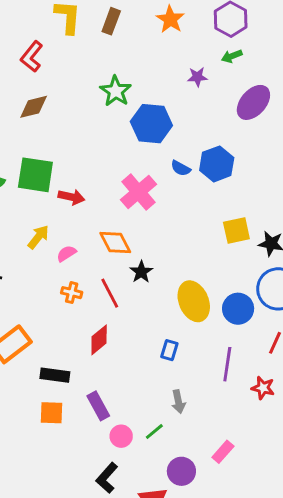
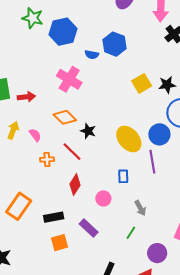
pink semicircle: (66, 253) -> (35, 135), turned 104
purple line: (227, 364) -> (152, 162), moved
pink circle: (121, 436) -> (103, 198), moved

